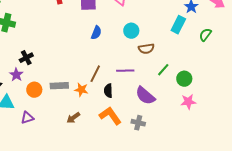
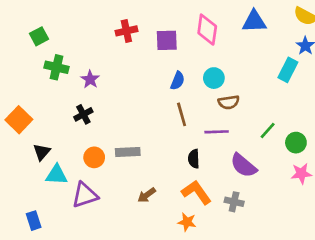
cyan circle: (131, 31) -> (214, 78), moved
brown semicircle: (146, 49) -> (229, 102), moved
brown line: (95, 74) -> (182, 114), moved, turned -42
purple star: (16, 75) -> (90, 79), moved
orange star: (81, 90) -> (187, 222), moved
purple triangle: (27, 118) -> (85, 195), size x1.5

